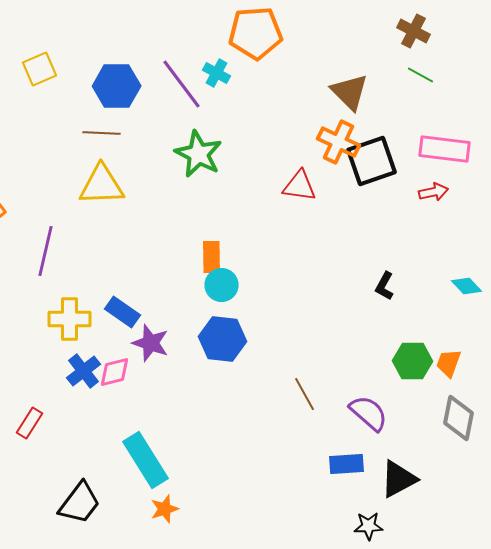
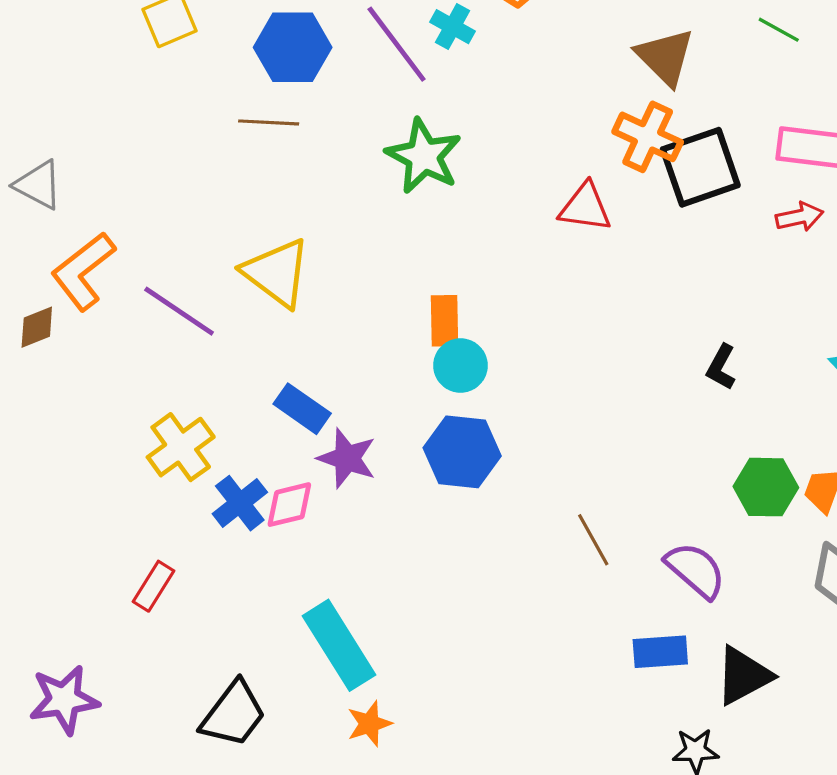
yellow triangle: (102, 185) -> (277, 273), moved, turned 39
purple line: (46, 251) -> (179, 311), turned -69
yellow cross: (70, 319) -> (181, 447), moved, turned -36

